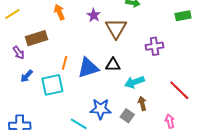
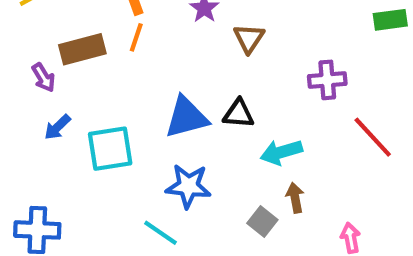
brown triangle: (116, 28) -> (249, 38), size x0.7
orange line: (65, 63) -> (136, 37), moved
red line: (179, 90) -> (373, 137), moved
blue star: (101, 109) -> (188, 186), moved

